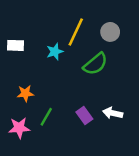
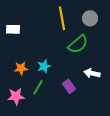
yellow line: (76, 32) -> (62, 18), turned -35
cyan star: (55, 52) -> (44, 66), moved
white arrow: (113, 113) -> (92, 73), moved

